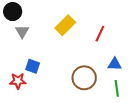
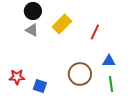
black circle: (13, 12) -> (33, 11), moved
gray triangle: (22, 32) -> (32, 30), moved, turned -32
blue square: (33, 66) -> (40, 86), moved

